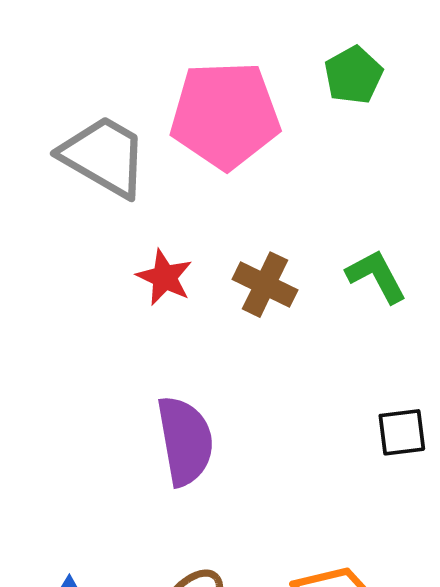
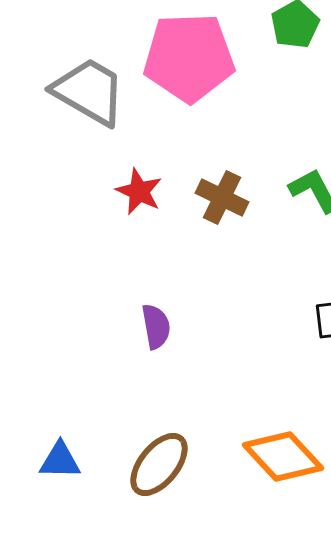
purple semicircle: (185, 441) -> (156, 326), size x0.6

